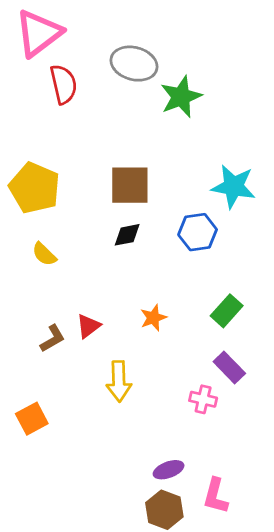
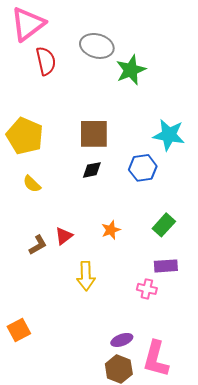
purple rectangle: (229, 367) -> (166, 266), turned -50
orange square: (32, 419) -> (19, 330), moved
pink L-shape: (216, 496) -> (156, 359), size x1.4

